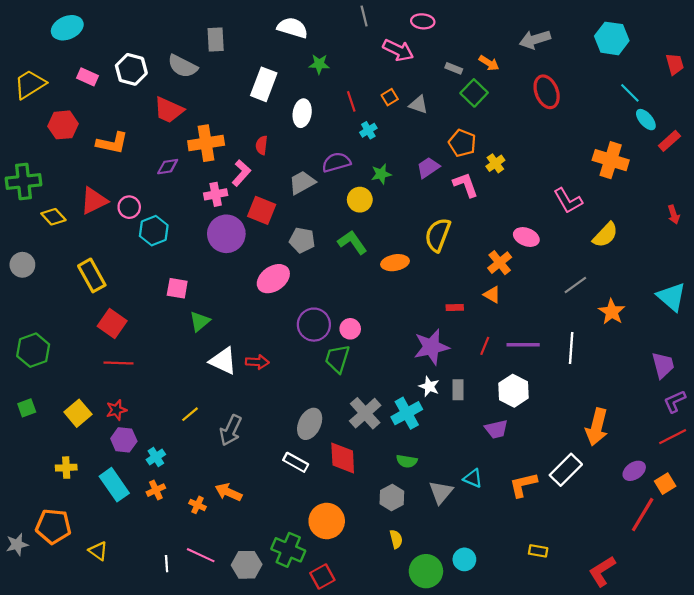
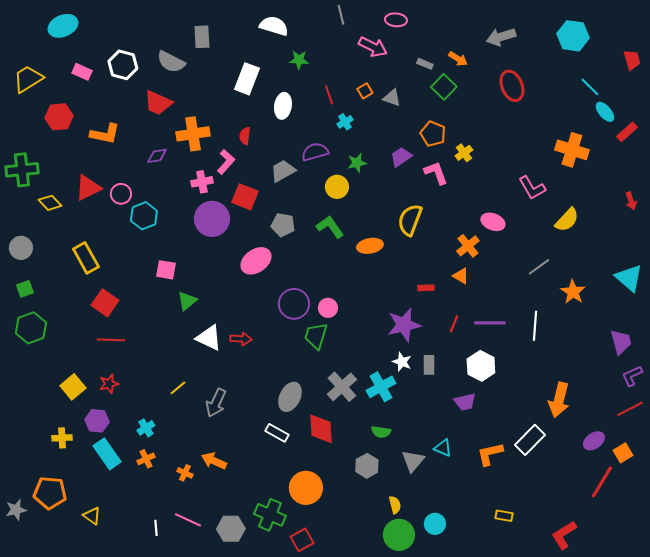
green square: (27, 408) -> (25, 289), moved
purple hexagon: (124, 440) -> (97, 421), moved
yellow semicircle: (396, 539) -> (395, 505), moved

